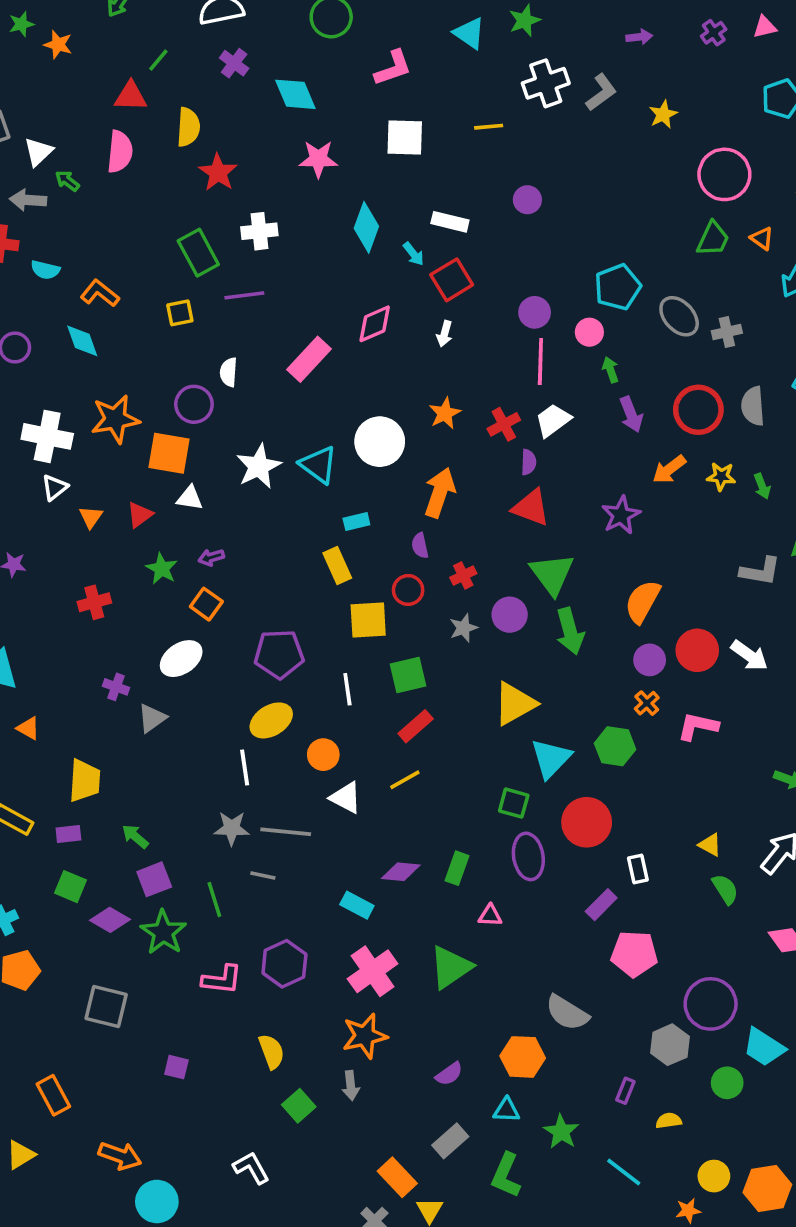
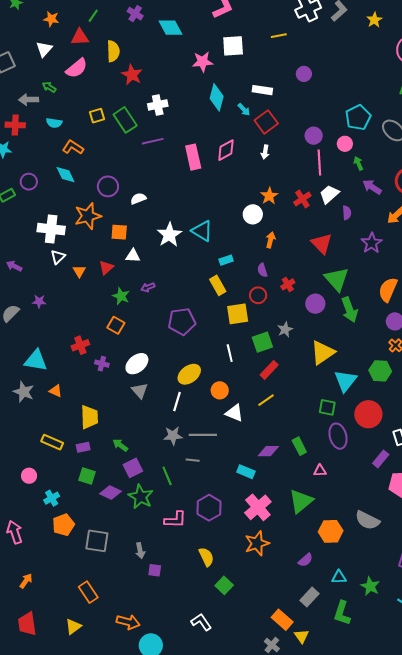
orange star: (58, 45) -> (51, 19), moved
white triangle: (38, 152) -> (44, 49), moved
pink semicircle: (120, 152) -> (77, 68), turned 50
pink star: (318, 159) -> (203, 62), moved
cyan semicircle: (45, 270) -> (54, 123), moved
yellow square: (180, 313) -> (97, 116), moved
pink rectangle: (309, 359) -> (193, 157), moved, turned -50
white semicircle: (229, 372) -> (138, 199), moved, turned 70
purple circle: (194, 404) -> (108, 186), moved
purple arrow: (631, 414) -> (372, 187), turned 150
white circle: (380, 442) -> (253, 214), moved, size x0.7
orange square: (169, 453) -> (119, 232), size x0.7
purple semicircle: (529, 462) -> (347, 213), moved
orange arrow: (440, 493) -> (271, 240), size x0.6
red triangle: (531, 507) -> (322, 243), turned 30
red cross: (94, 602) -> (80, 345), moved
orange square: (206, 604) -> (116, 325), moved
gray star: (464, 628) -> (285, 330), moved
purple pentagon: (279, 654) -> (182, 321), moved
white ellipse: (181, 659) -> (137, 364), moved
gray triangle: (152, 718) -> (140, 391), moved, turned -30
white line: (245, 768) -> (177, 402), turned 30
green rectangle: (457, 868) -> (299, 446), turned -42
gray square: (106, 1006) -> (97, 541), moved
orange hexagon: (523, 1057) -> (331, 531), moved
gray arrow: (351, 1086) -> (140, 551), moved

